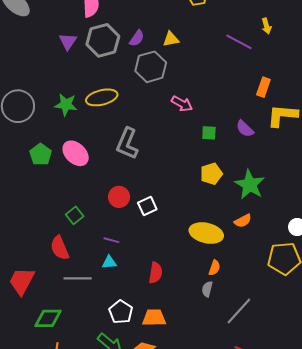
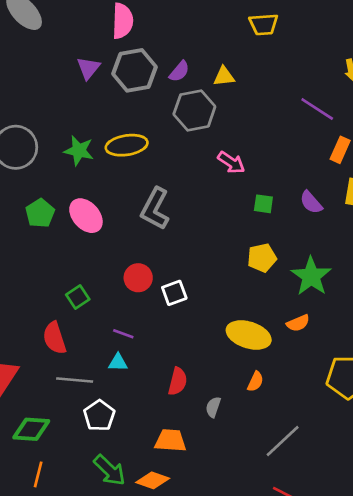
purple line: (239, 42) -> (317, 109), moved
gray semicircle: (207, 289) -> (213, 407), moved
white pentagon: (121, 312) -> (99, 416), moved

